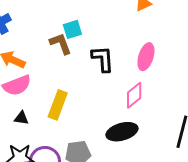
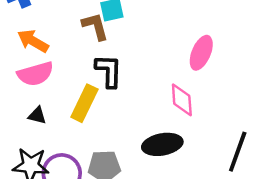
black L-shape: (103, 59) -> (109, 71), moved
pink diamond: (134, 95) -> (182, 100), turned -60

